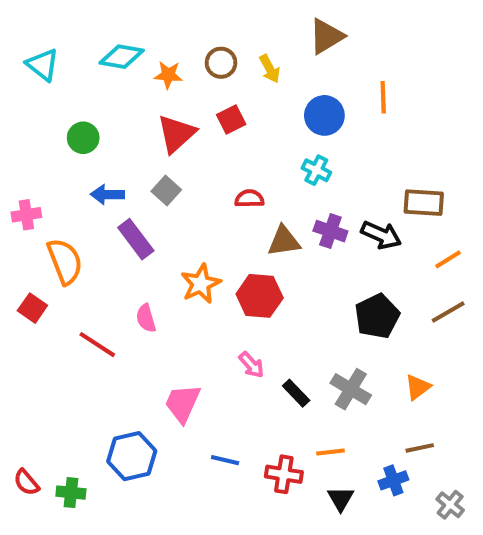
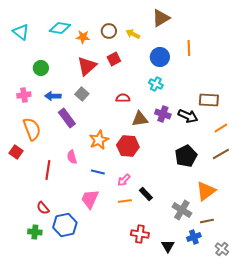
yellow arrow: (270, 69) -> (133, 34), turned 144
pink cross: (26, 215) -> (24, 95), moved
red line: (97, 345) -> (48, 170), turned 66
pink arrow: (251, 365) -> (124, 180), turned 88
orange triangle: (418, 387) -> (206, 191), size x1.5
gray cross: (351, 389) -> (182, 210), moved
orange line: (330, 452) -> (125, 201), moved
blue line: (225, 460) -> (98, 172), moved
red semicircle: (26, 482) -> (43, 208), moved
green cross: (71, 493) -> (35, 232), moved

